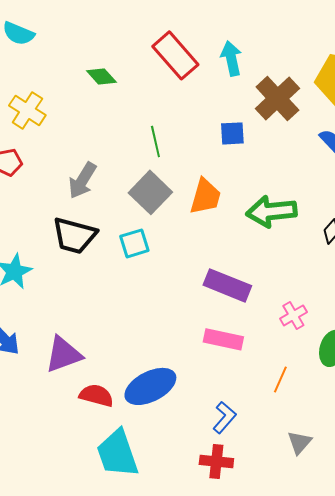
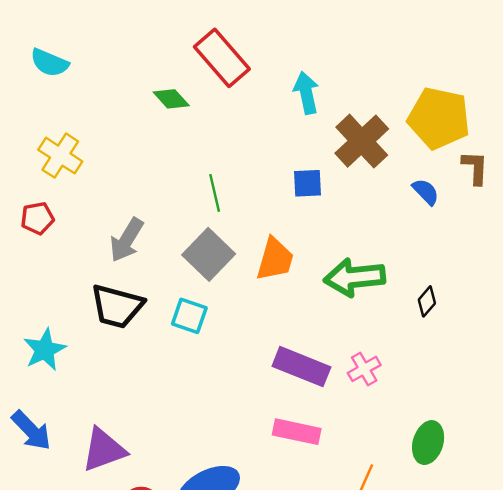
red rectangle: (175, 55) -> (222, 58), moved
green diamond: (101, 76) -> (171, 99), moved
cyan square: (134, 243) -> (189, 316), turned 36
pink cross: (293, 315) -> (364, 369), moved

